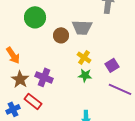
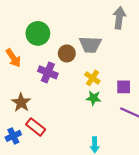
orange arrow: (13, 55) -> (13, 58), moved
purple square: (112, 65) -> (124, 87), turned 32
purple cross: (44, 77) -> (48, 72), moved

